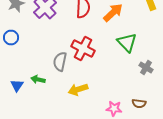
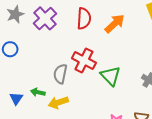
green triangle: (127, 42) -> (111, 76), moved
yellow arrow: (78, 90) -> (58, 102), moved

